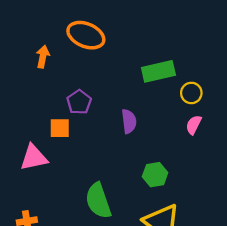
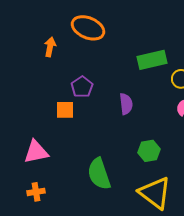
pink triangle: (34, 158) -> (36, 152), moved

